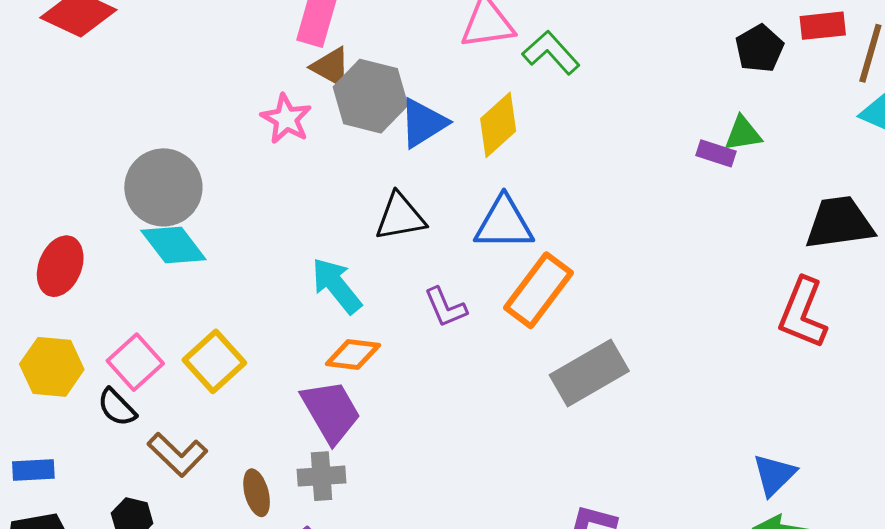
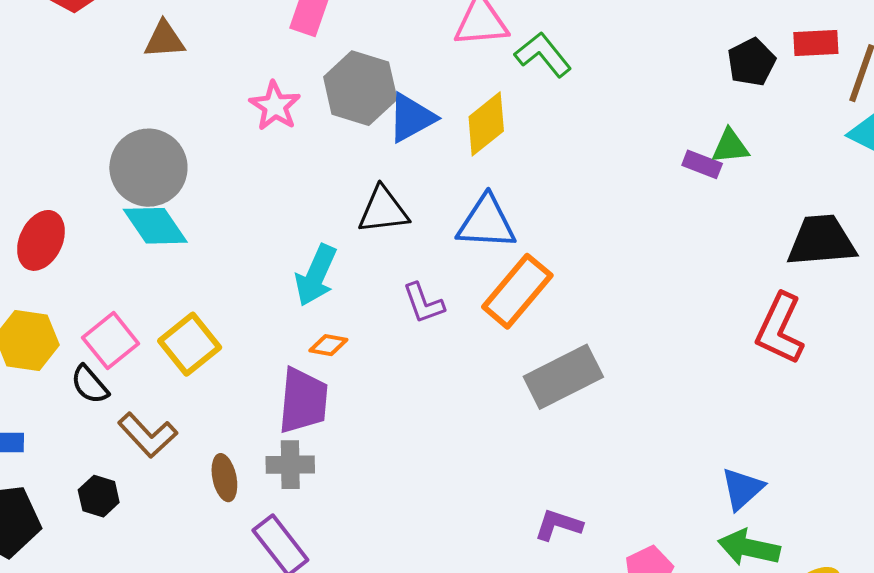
brown triangle: (331, 67) -> (164, 40), moved, turned -36
cyan arrow: (337, 286) -> (316, 275), turned -120
orange diamond: (353, 355) -> (328, 345), size x0.7
purple trapezoid: (331, 412) -> (303, 401), turned 32

